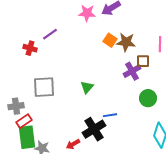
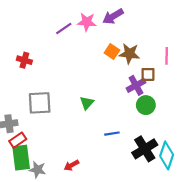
purple line: (50, 34) -> (64, 28), moved
green circle: (148, 98) -> (146, 105), moved
black cross: (94, 129) -> (145, 149), moved

